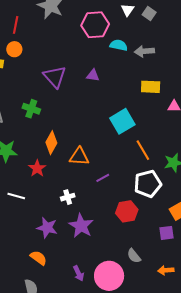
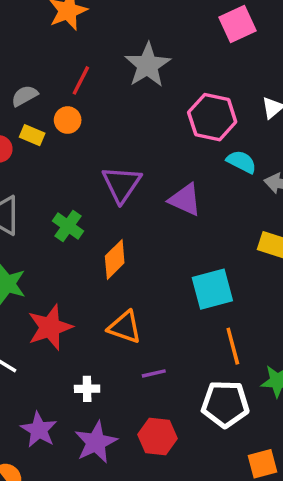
purple triangle: (93, 75) -> (185, 200), size x1.5
orange diamond: (51, 143) -> (115, 260), moved
red star: (37, 168) -> (50, 327), size x1.5
red hexagon: (127, 211) -> (158, 437), moved

